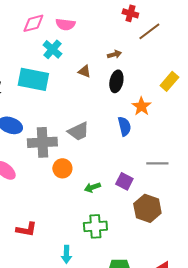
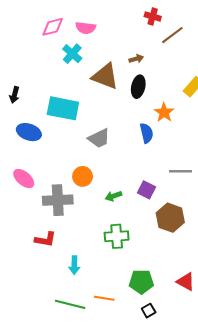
brown triangle: (84, 71) -> (105, 76), size x2.0
cyan rectangle: (33, 79) -> (63, 108), moved
gray cross: (42, 142) -> (58, 200), moved
cyan arrow: (66, 254) -> (74, 265), moved

